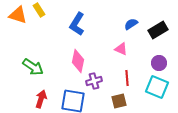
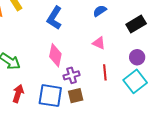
blue semicircle: (131, 24) -> (100, 11), moved
cyan square: (157, 87) -> (135, 81), turned 30
brown square: (119, 101) -> (76, 96), moved

